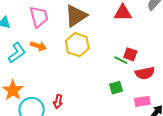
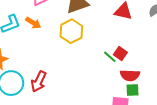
green square: (116, 88) -> (133, 90), moved
red arrow: (58, 102) -> (39, 82), size x1.5

